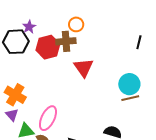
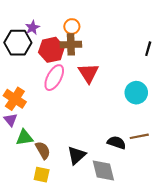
orange circle: (76, 24) -> (72, 26), moved
brown line: (130, 98) -> (139, 136), moved
pink ellipse: (48, 118) -> (54, 78), moved

